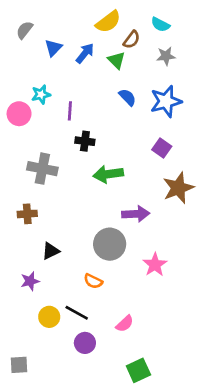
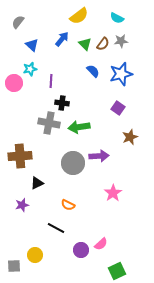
brown semicircle: (132, 40) -> (103, 44), moved
blue triangle: (53, 48) -> (32, 45), moved, turned -32
gray cross: (42, 169) -> (49, 123), moved
brown star: (178, 188) -> (130, 137), size x0.7
brown cross: (27, 214) -> (20, 156), size x1.6
gray circle: (110, 244) -> (73, 163), moved
yellow circle: (49, 317) -> (35, 255), moved
pink semicircle: (125, 324) -> (101, 244), moved
purple circle: (85, 343) -> (81, 250), moved
green square: (138, 370) -> (117, 271), moved

